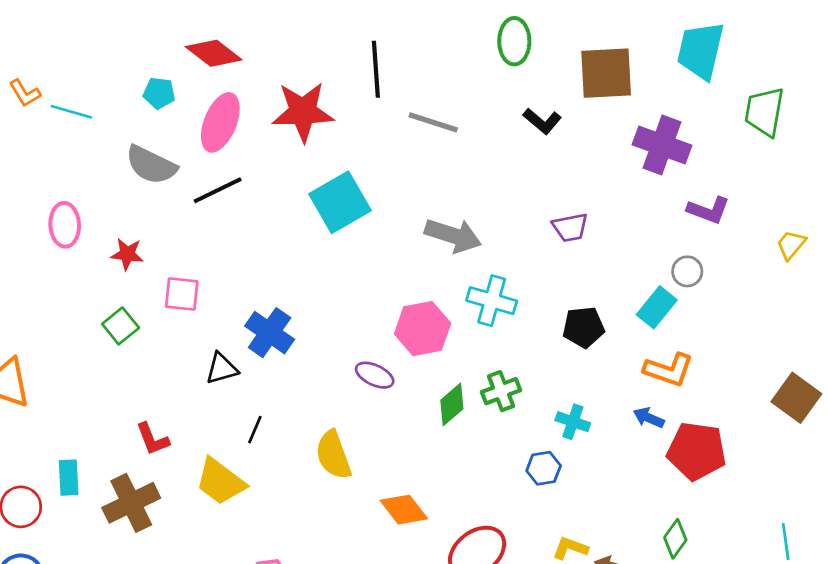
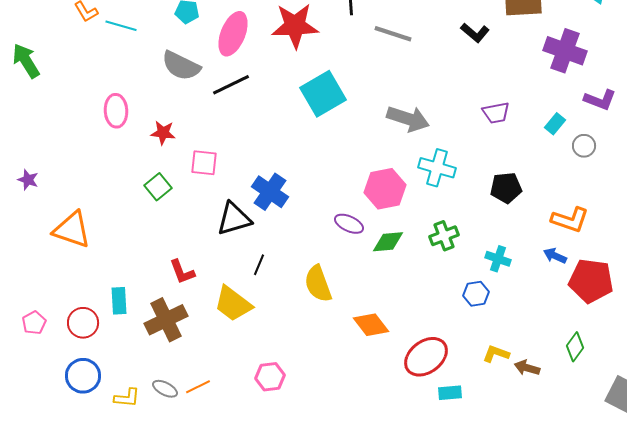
cyan rectangle: (657, 307) -> (555, 124), moved, size x0.7
black triangle: (222, 368) -> (234, 219), size x1.4
green diamond: (452, 404) -> (388, 242), moved, turned 36

